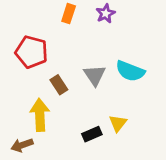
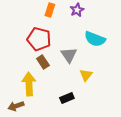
red pentagon: (32, 52) -> (39, 39), moved
cyan semicircle: (130, 71) -> (95, 39), moved
yellow triangle: (118, 123) -> (86, 75), moved

